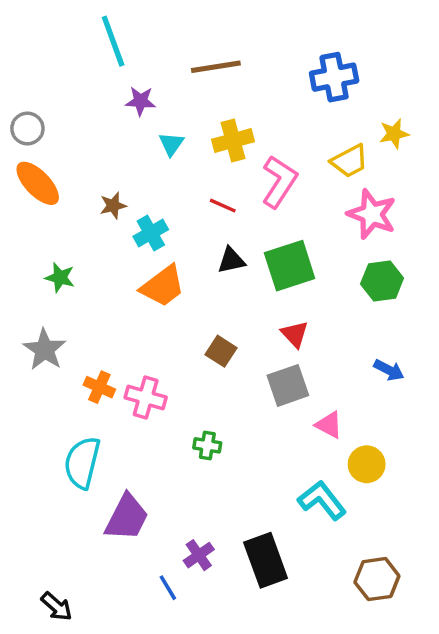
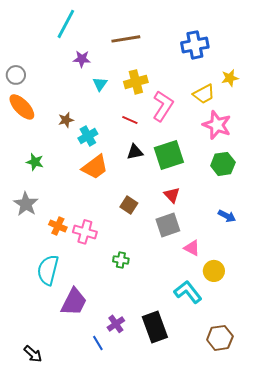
cyan line: (113, 41) -> (66, 24), turned 48

